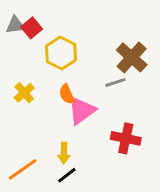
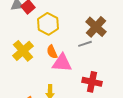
yellow cross: (24, 93) -> (23, 51), size x1.5
pink triangle: (82, 110) -> (62, 63), turned 40

